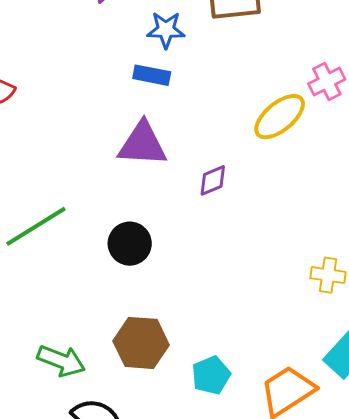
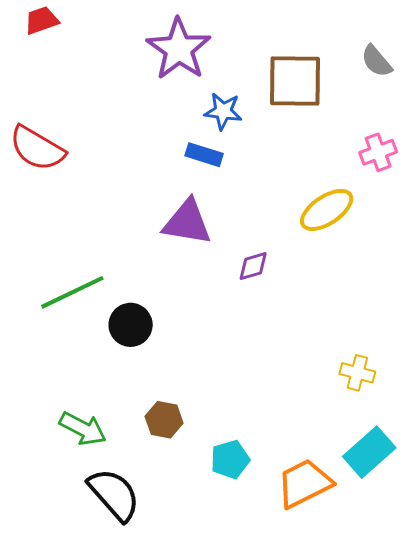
pink cross: (327, 82) -> (378, 152), moved
black circle: (130, 244) -> (131, 325), moved
brown hexagon: (141, 343) -> (164, 420), size x0.7

